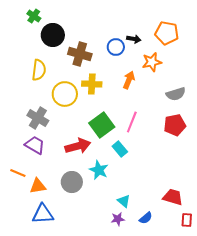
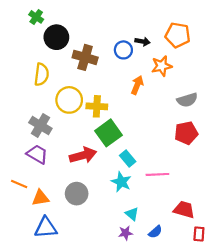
yellow cross: (92, 84) -> (97, 106), moved
pink line: (132, 122) -> (157, 174), moved, turned 65
cyan star: (99, 170) -> (121, 182), moved

